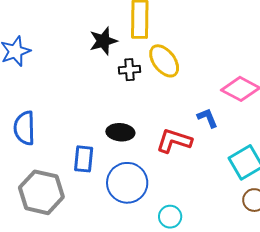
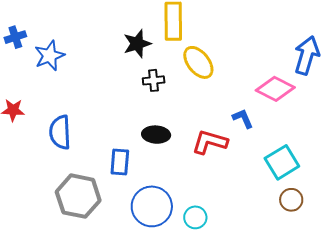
black cross: (129, 70) -> (154, 80), moved
blue circle: (127, 183) -> (152, 206), moved
cyan circle: (170, 217) -> (195, 217), moved

